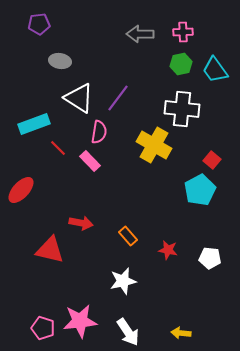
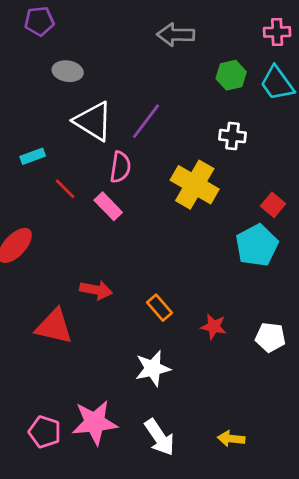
pink cross: (183, 32) -> (277, 32), moved
white cross: (182, 109) -> (232, 136), size x0.6
cyan rectangle: (34, 124) -> (33, 156), size x0.6

